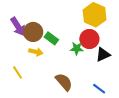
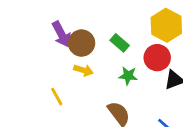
green rectangle: (51, 38) -> (120, 43), moved
green star: (77, 48) -> (128, 76), moved

